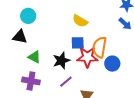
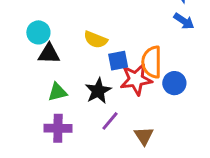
yellow semicircle: (80, 21) -> (96, 40), moved
black triangle: (20, 37) -> (49, 54), moved
green triangle: (34, 57) -> (57, 92), turned -32

